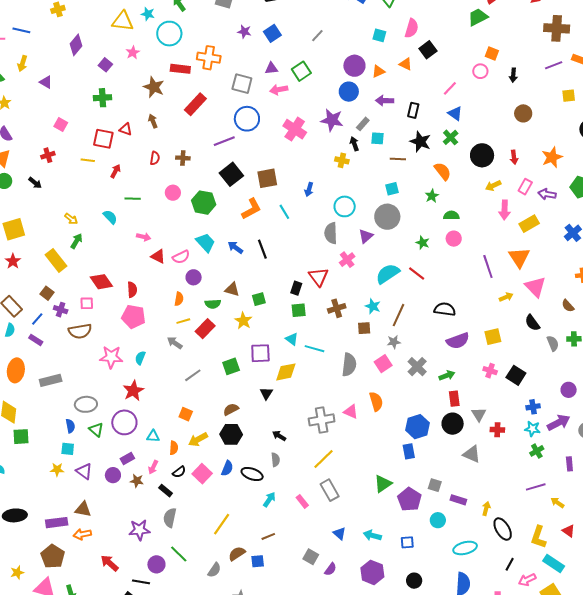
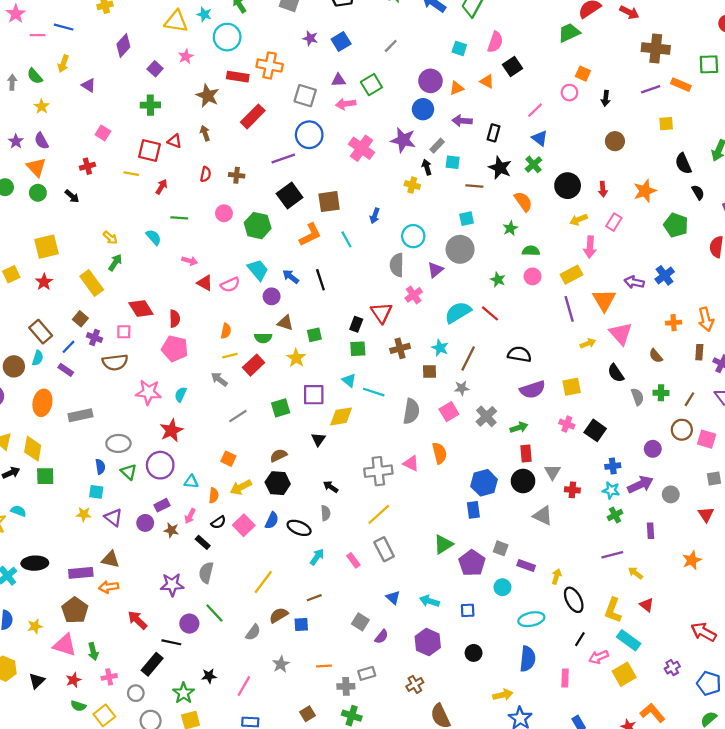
purple arrow: (547, 194) -> (634, 282), moved
yellow rectangle: (529, 224) -> (571, 275), moved
purple circle: (194, 277) -> (272, 296), moved

